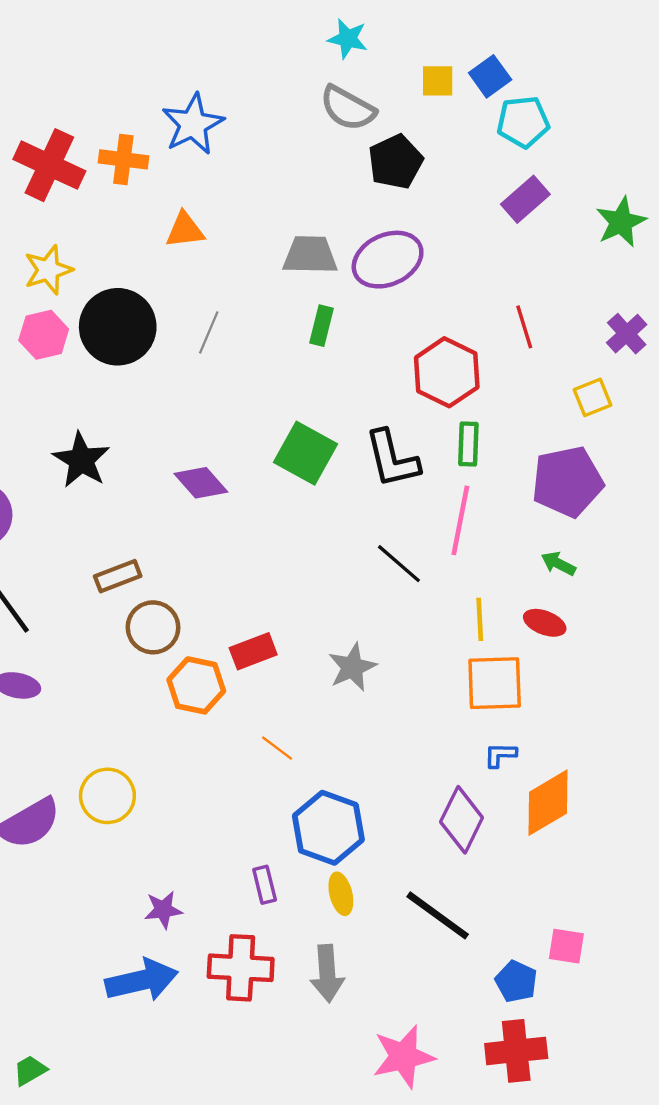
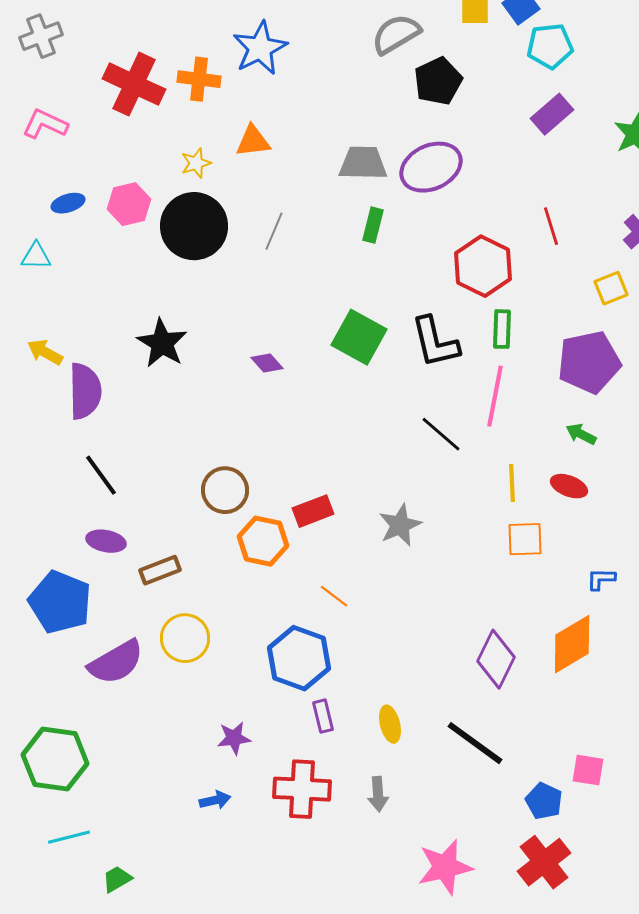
gray semicircle: (348, 108) -> (396, 34), turned 120
yellow star: (48, 270) -> (196, 163), moved, size x0.7
pink hexagon: (44, 335) -> (129, 204), moved
purple diamond: (201, 483) -> (267, 363), size x0.7
brown rectangle: (118, 576) -> (160, 570), moved
orange square: (495, 683) -> (525, 539), size x0.7
blue L-shape: (500, 755) -> (601, 579), moved
blue hexagon: (328, 828) -> (299, 658), moved
gray arrow: (327, 973) -> (378, 794), size x0.7
blue arrow: (142, 980) -> (215, 800), size x0.5
red cross: (516, 1051) -> (544, 862), turned -32

